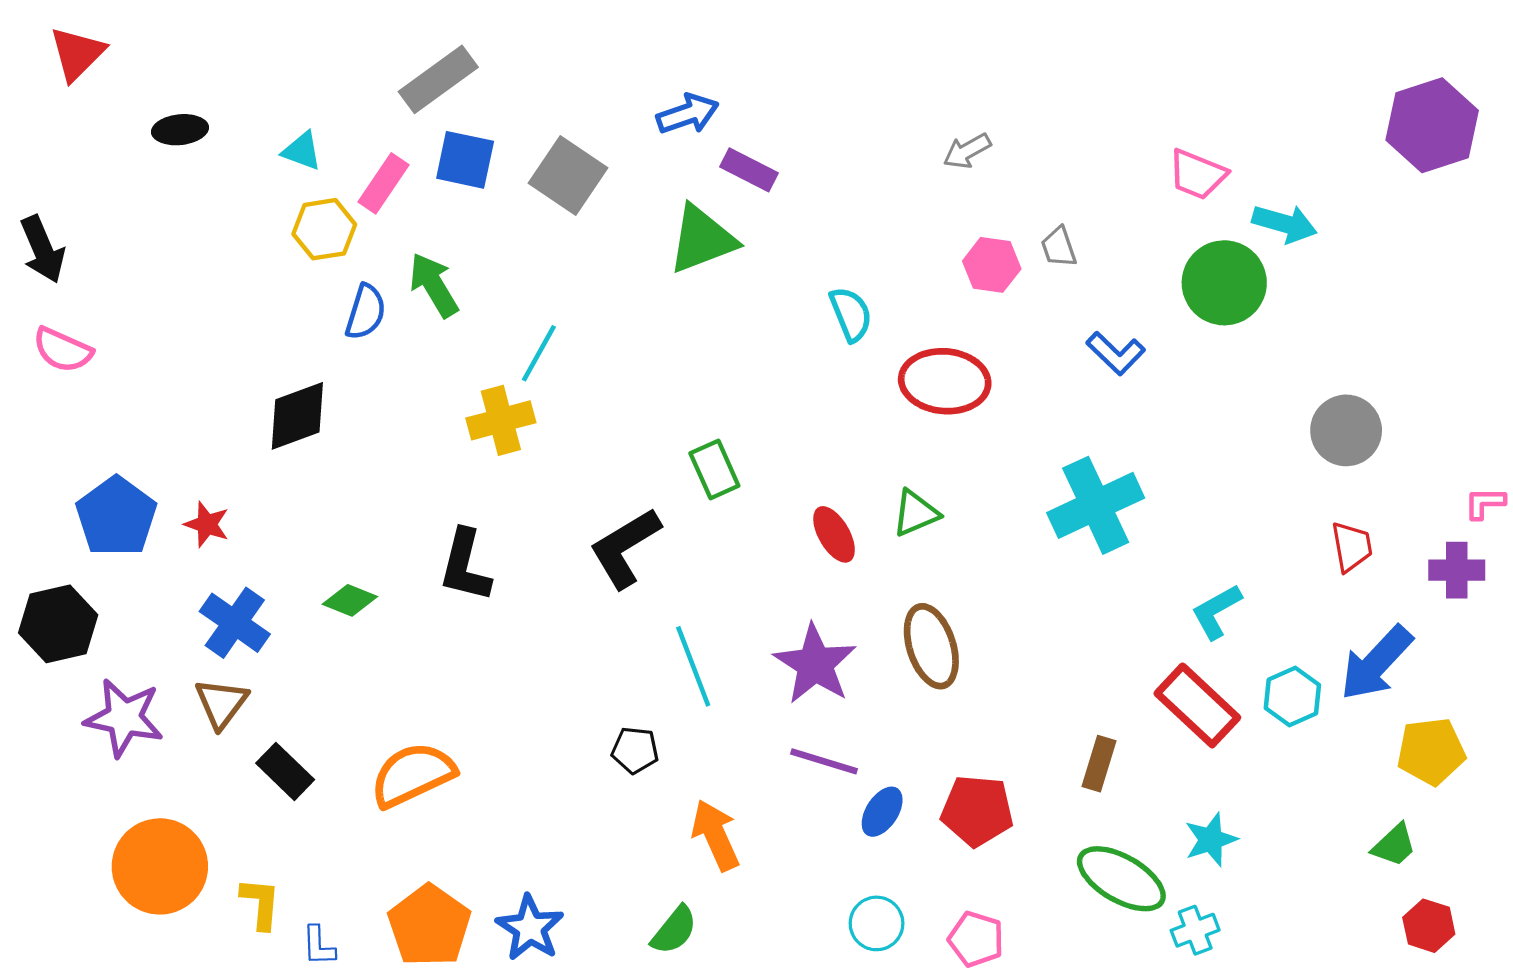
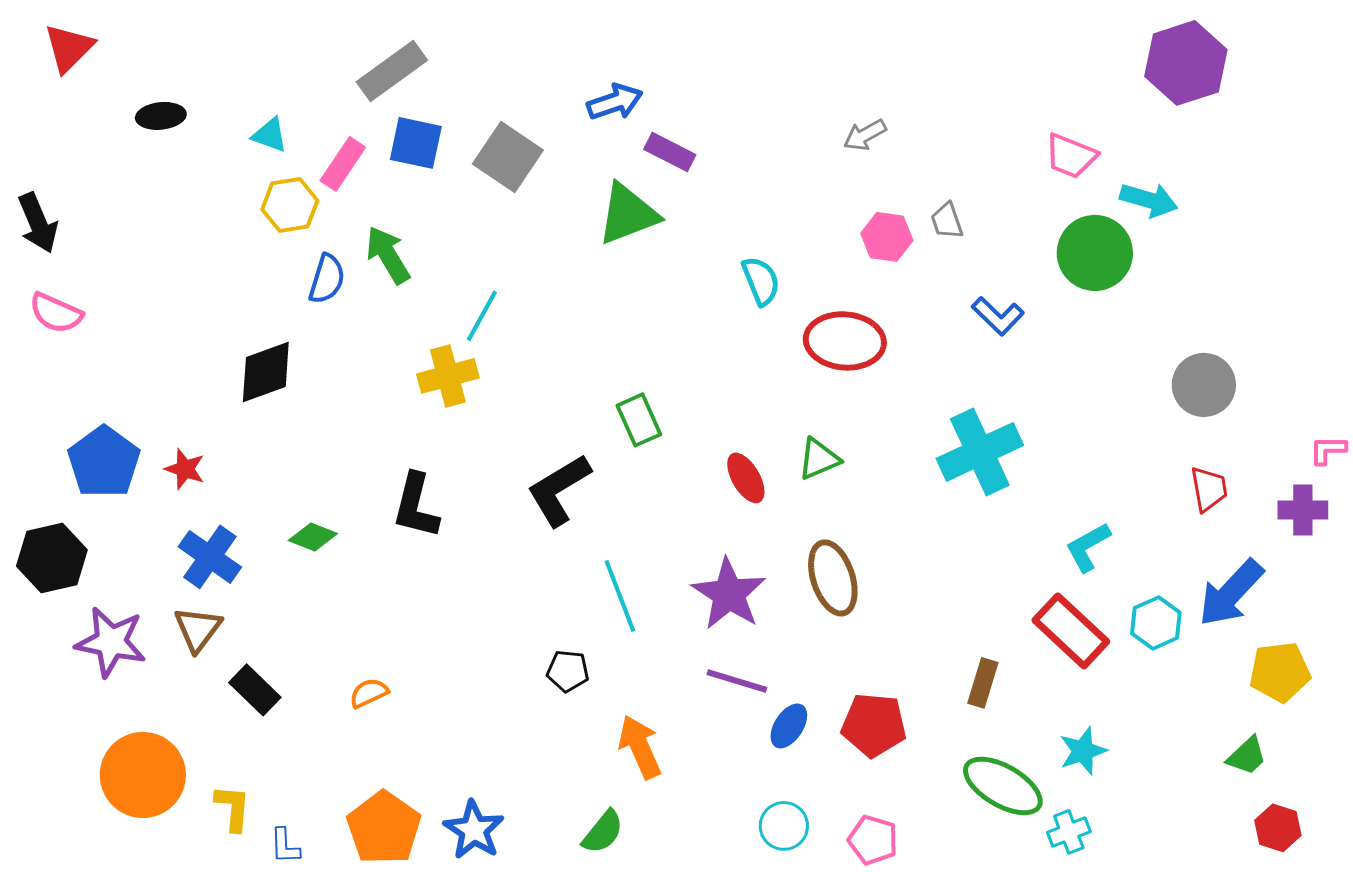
purple hexagon: (1432, 125) -> (1186, 63), moved
orange semicircle: (413, 775) -> (369, 693), size x0.5

